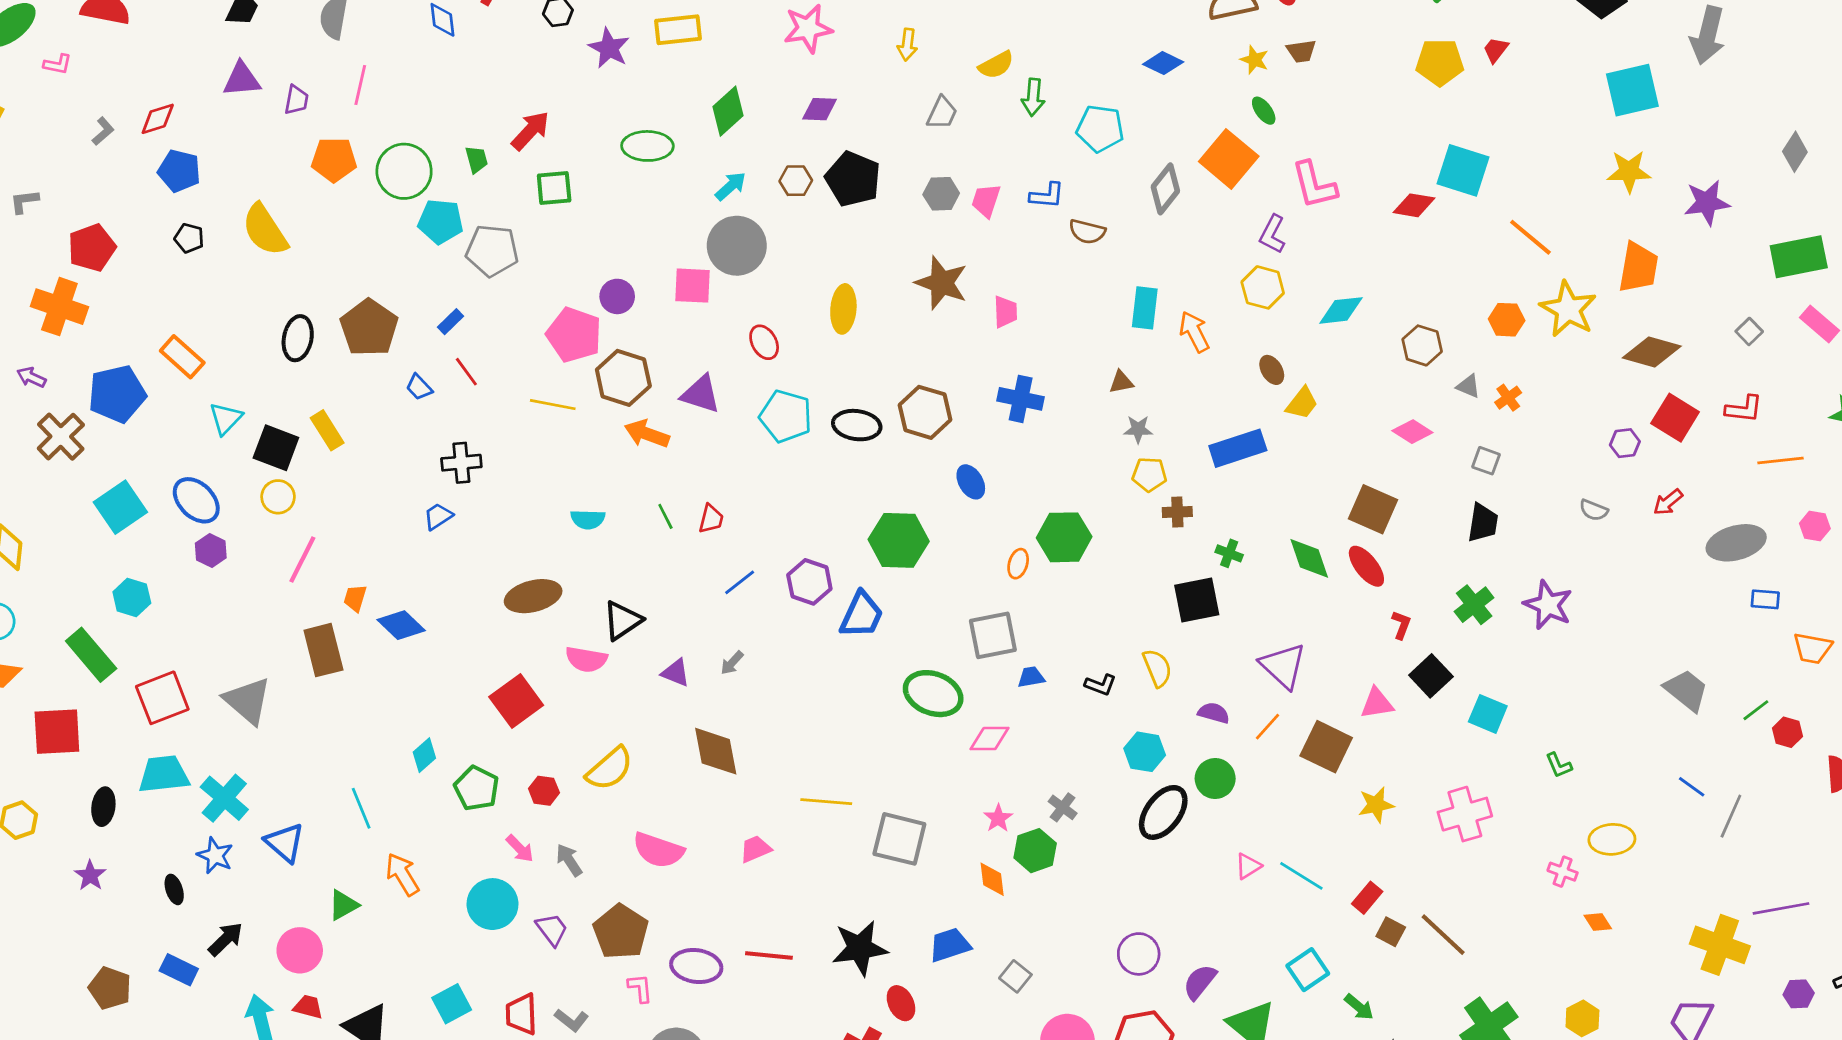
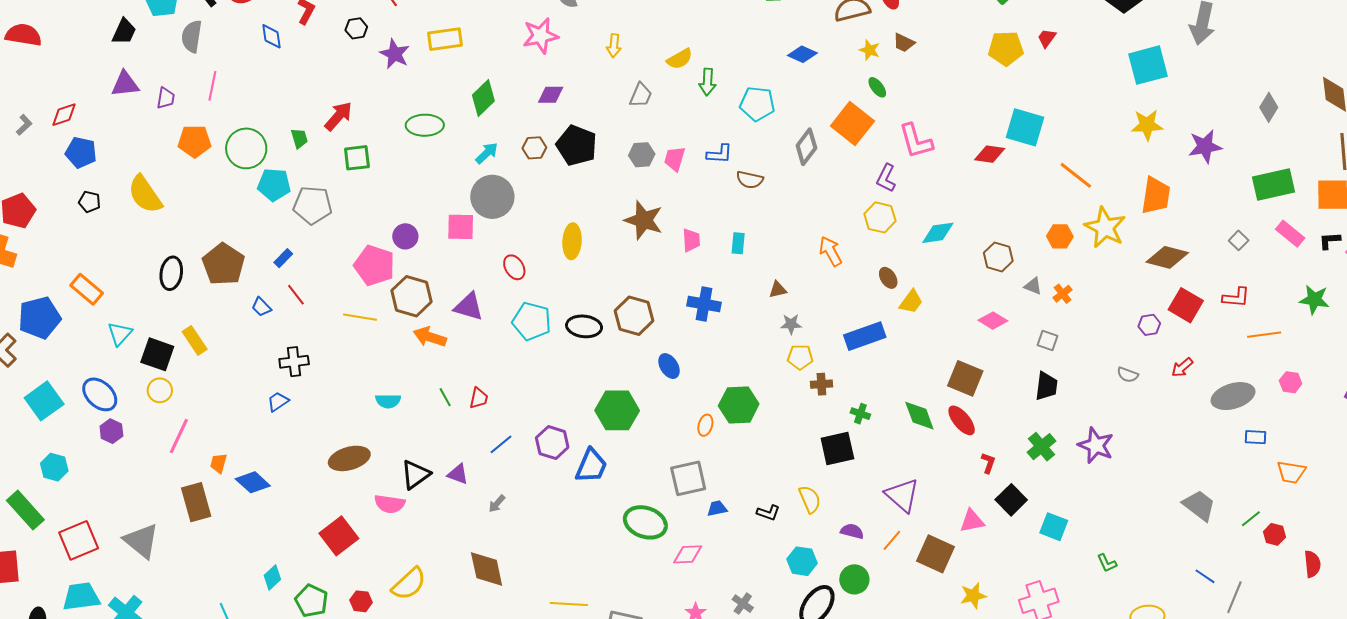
brown trapezoid: (1301, 51) -> (904, 43), turned 35
cyan rectangle: (1145, 308) -> (738, 243), moved, size x0.7
purple triangle: (676, 673) -> (458, 474), moved

